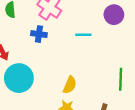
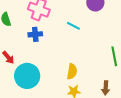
cyan line: (83, 35) -> (73, 26), turned 40

